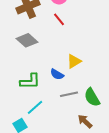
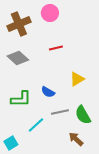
red line: (59, 19) -> (56, 48), moved, turned -64
yellow triangle: (74, 61) -> (77, 79), moved
cyan line: (35, 107) -> (36, 125), moved

